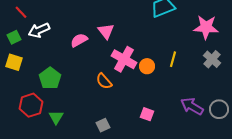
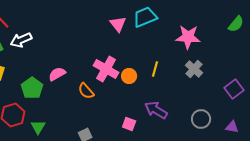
pink triangle: (106, 31) -> (118, 24), moved
pink semicircle: (79, 40) -> (57, 74), moved
purple arrow: (192, 106) -> (156, 110), moved

